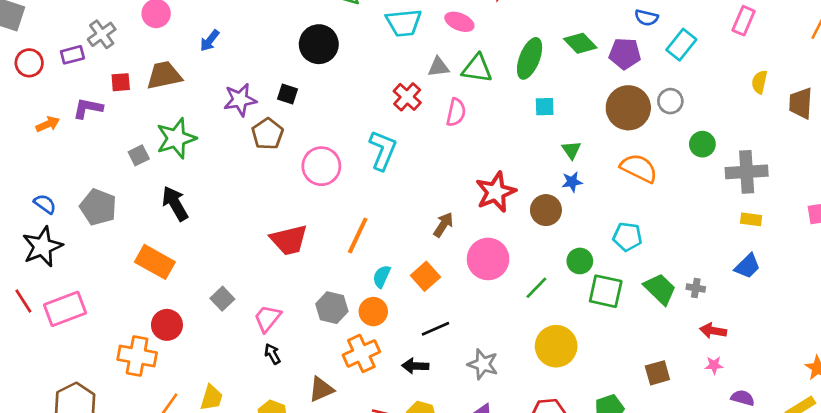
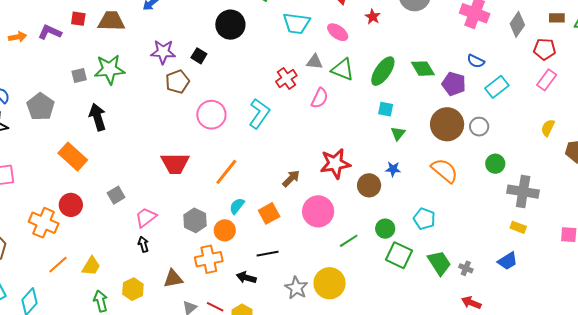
green triangle: (571, 150) -> (398, 133), moved
yellow circle: (556, 346) -> (330, 283), moved

